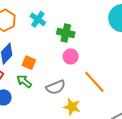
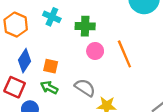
orange line: (94, 82) -> (124, 54), moved, turned 30
gray semicircle: (56, 87) -> (85, 88), turned -114

